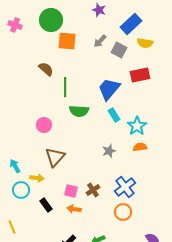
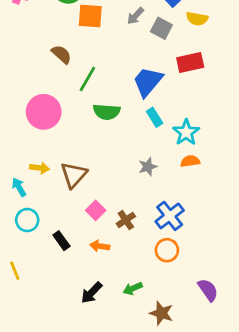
green line: (65, 87) -> (87, 79), turned 30
pink circle: (44, 125) -> (44, 112), moved, size x1.6
yellow arrow: (37, 178) -> (40, 168), moved
pink square: (71, 191) -> (96, 210), moved, turned 32

